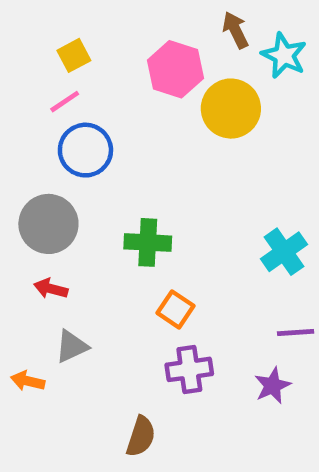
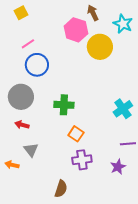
brown arrow: (236, 30) -> (93, 13), moved
yellow square: (74, 55) -> (21, 13), moved
gray triangle: (72, 346) -> (31, 150), turned -42

